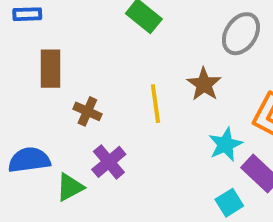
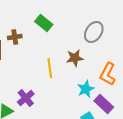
brown star: (204, 84) -> (75, 58), turned 30
brown cross: (87, 111) -> (15, 37), moved, turned -32

